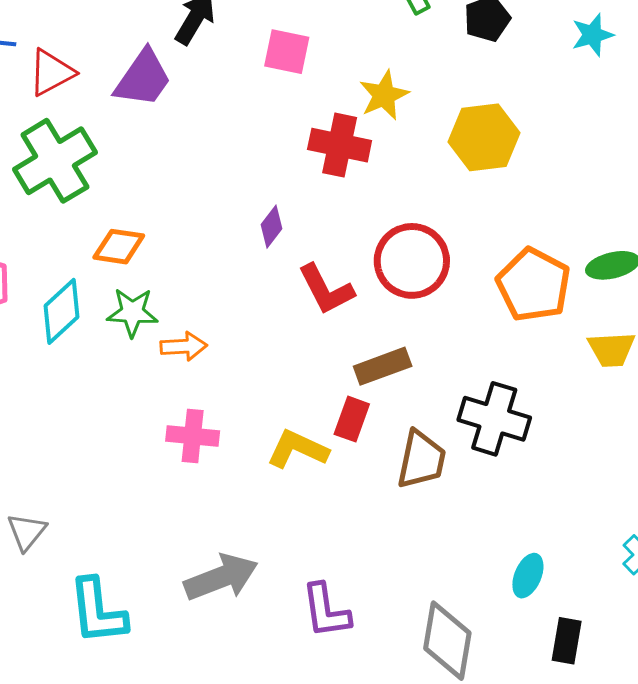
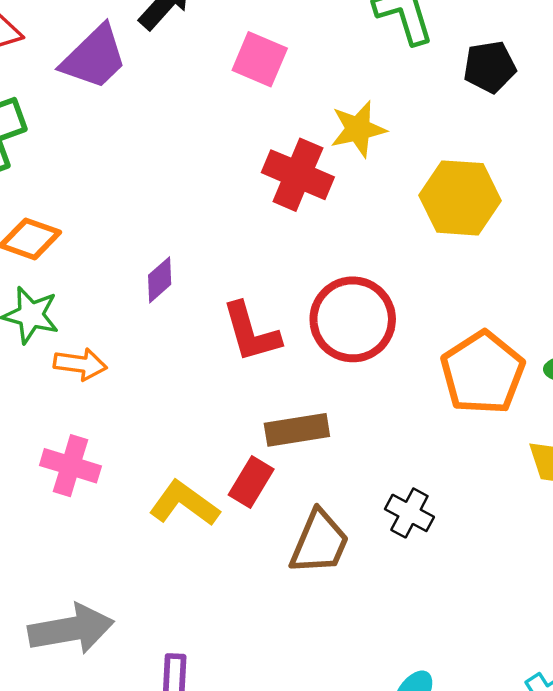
purple diamond: (272, 227) -> (160, 280), moved
black cross: (494, 419) -> (409, 513), size x0.6

